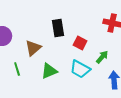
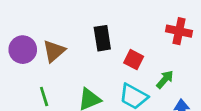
brown triangle: (33, 48) -> (54, 51), moved

